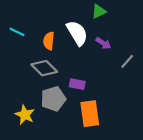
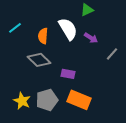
cyan line: (17, 32) -> (15, 28), turned -64
gray pentagon: (53, 99) -> (47, 100), moved
orange rectangle: (90, 114) -> (79, 100), turned -60

